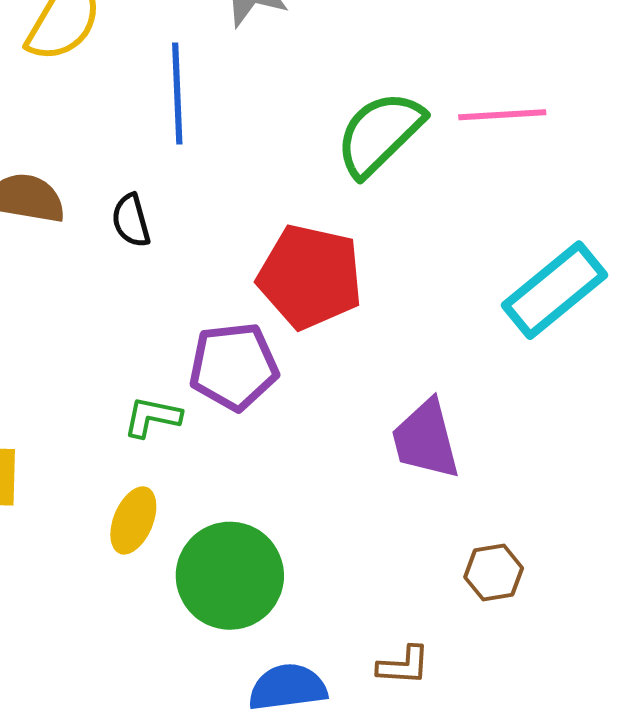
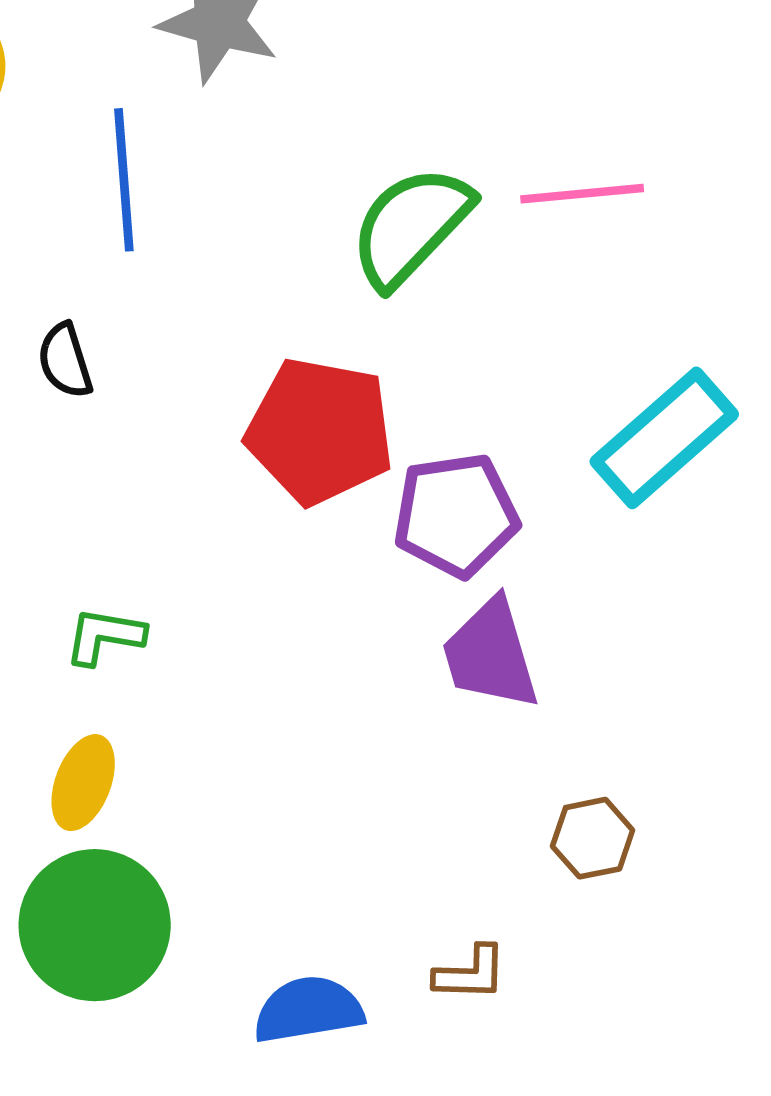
purple pentagon: (234, 366) -> (456, 515), moved
green circle: (230, 576) -> (95, 925), moved

